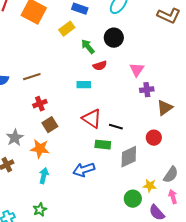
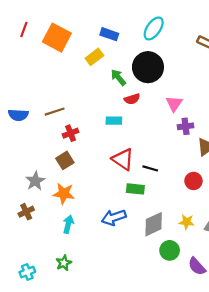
black circle: (114, 38) -> (148, 67), size x1.4
red cross: (40, 104) -> (71, 133), moved
brown square: (50, 125) -> (65, 160), moved
gray diamond: (129, 157) -> (154, 224), moved
yellow star: (150, 186) -> (187, 222), moved

